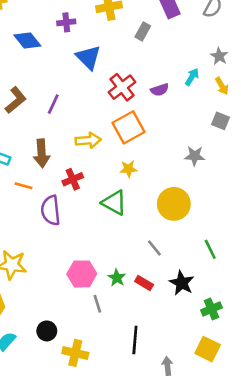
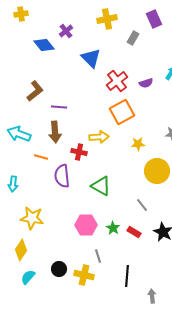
purple cross: (66, 22) -> (66, 31), moved, turned -32
purple line: (53, 104) -> (59, 107), moved, turned 70
yellow arrow: (88, 140) -> (99, 137), moved
yellow star: (128, 169) -> (138, 144), moved
red cross: (73, 179) -> (79, 152), turned 35
green triangle: (114, 203) -> (101, 186), moved
gray line: (97, 304) -> (98, 256), moved
yellow cross: (75, 353) -> (84, 275), moved

